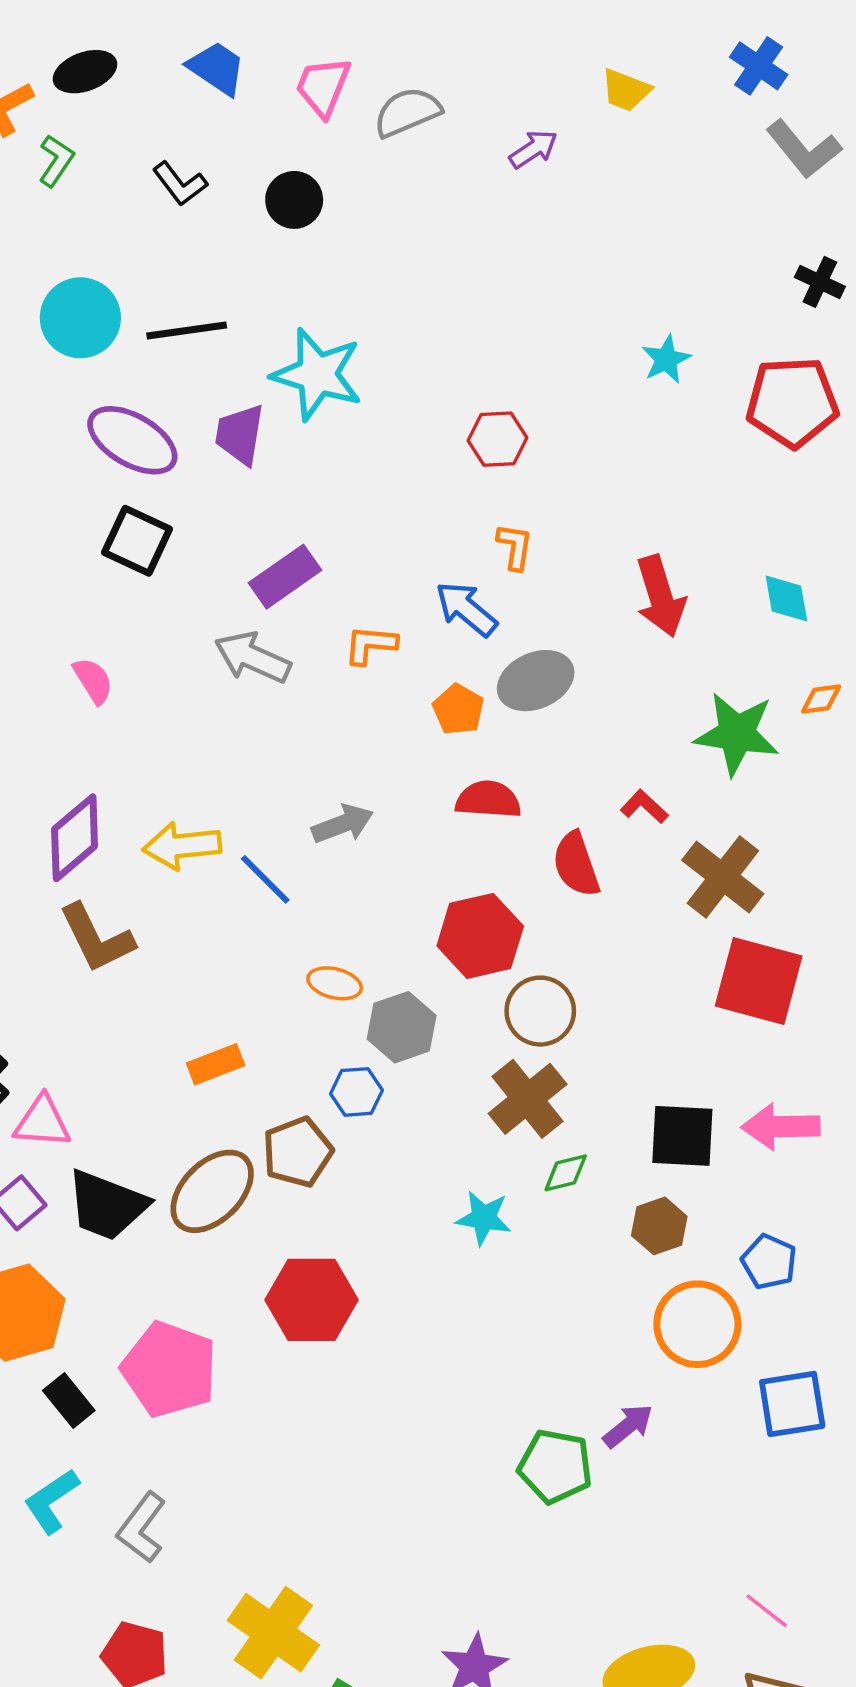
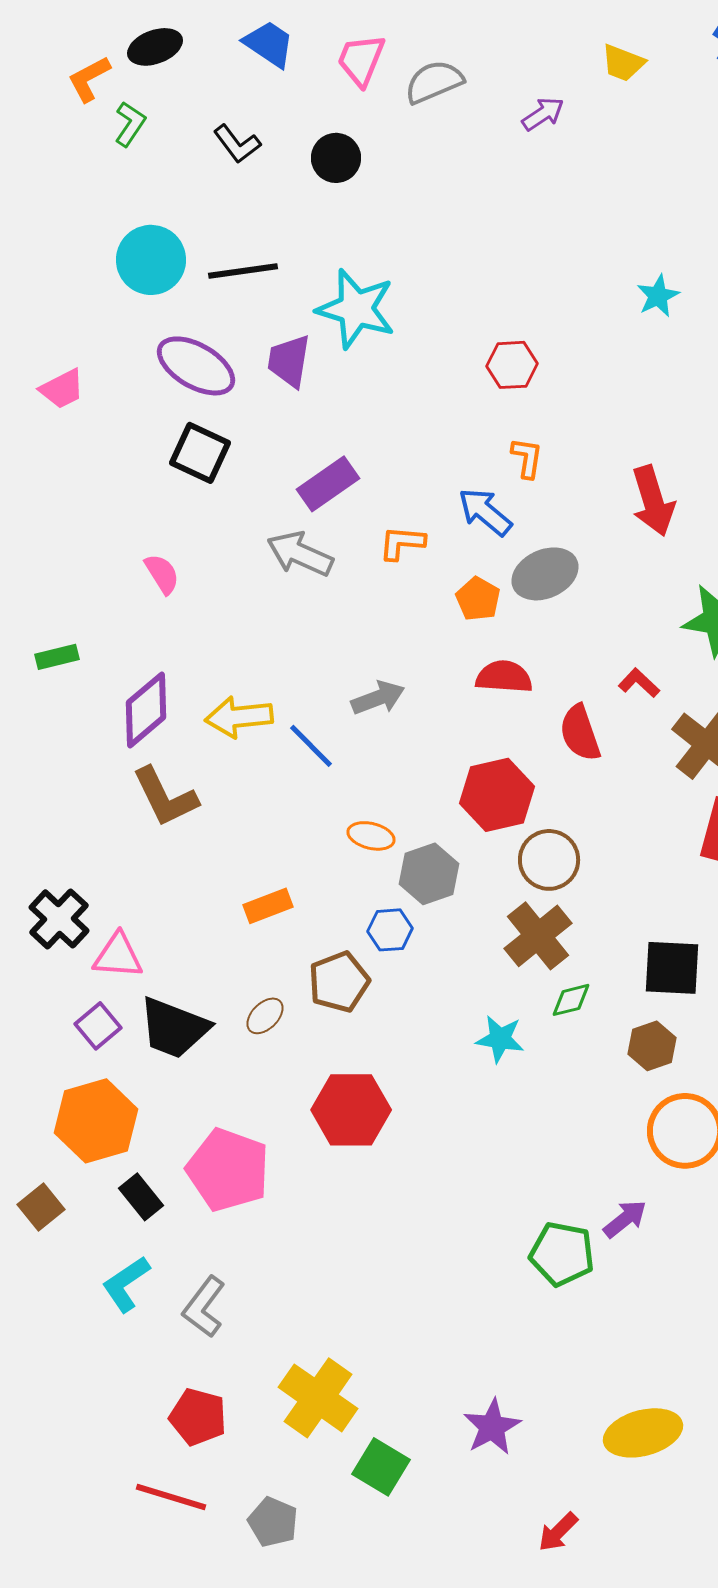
brown ellipse: (212, 1191) -> (265, 1016), size x0.5

